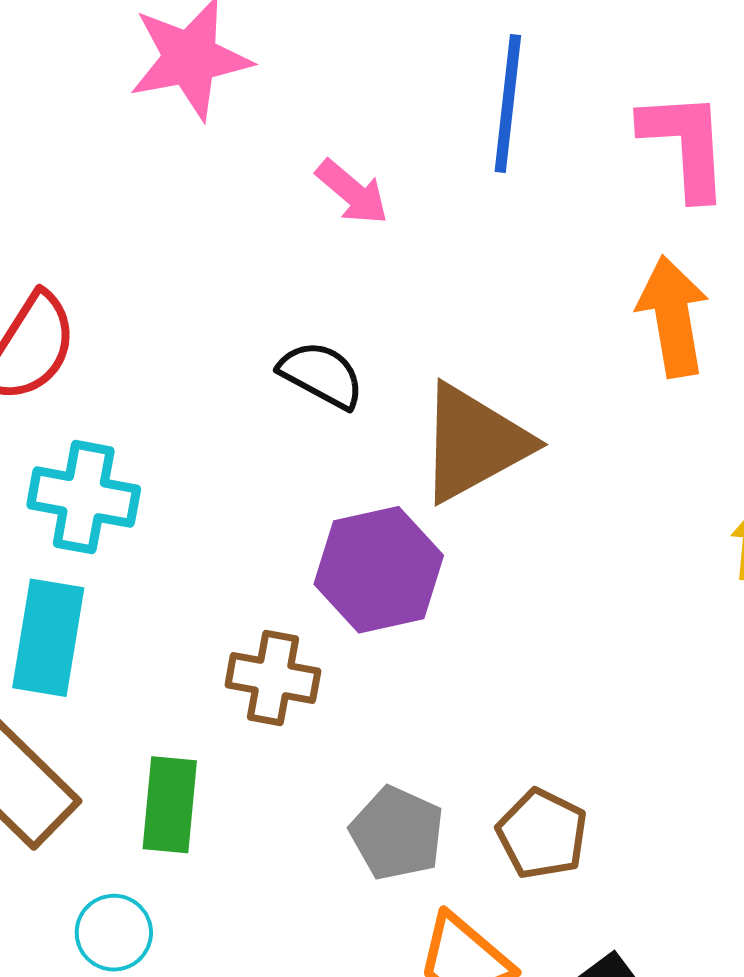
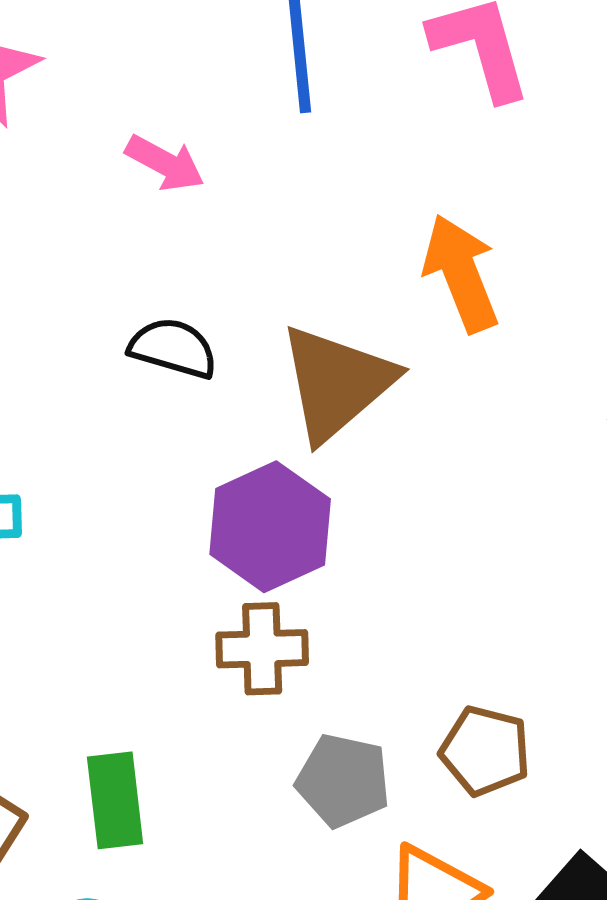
orange arrow: (673, 316) -> (461, 273), moved
brown cross: (273, 678) -> (262, 649), moved

